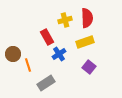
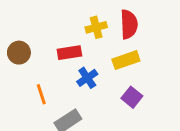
red rectangle: (47, 37) -> (69, 53), turned -70
brown circle: (13, 54) -> (19, 53), moved

